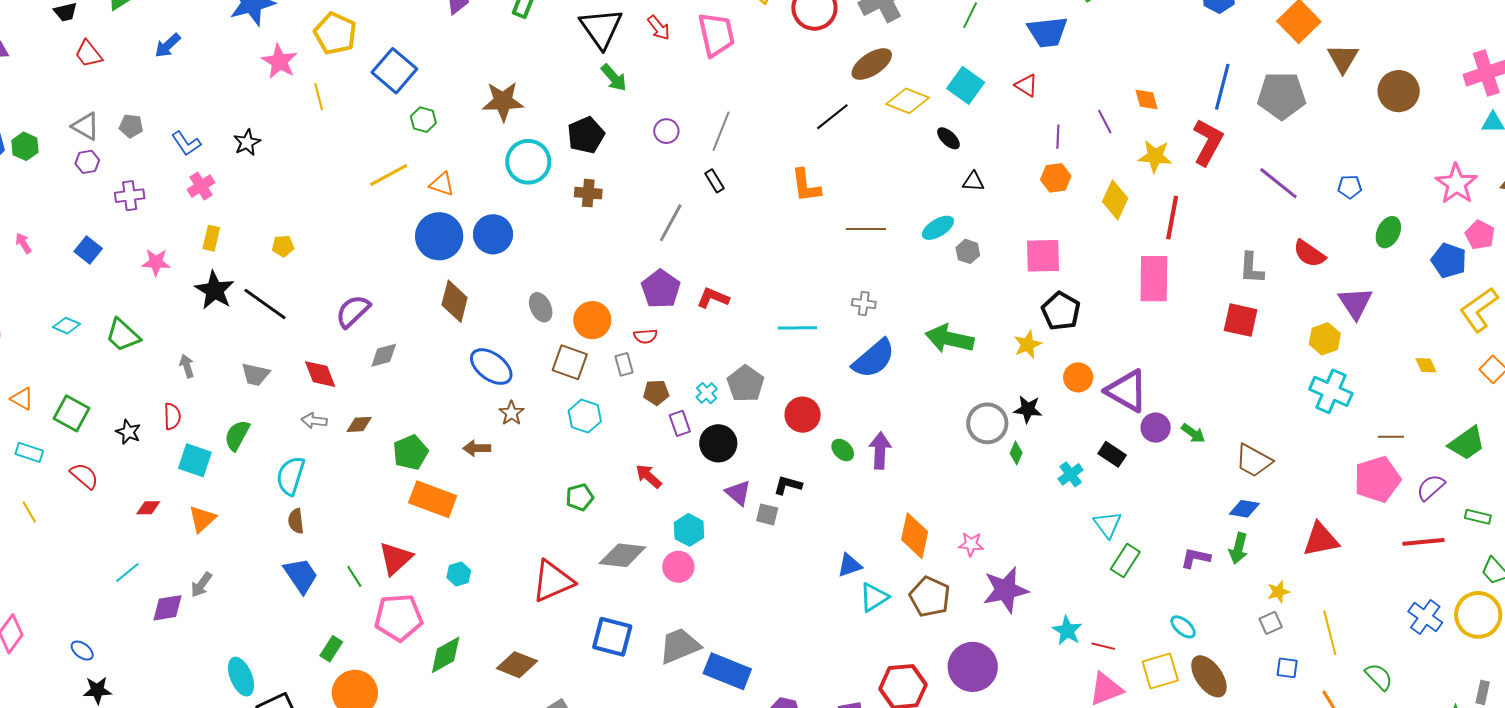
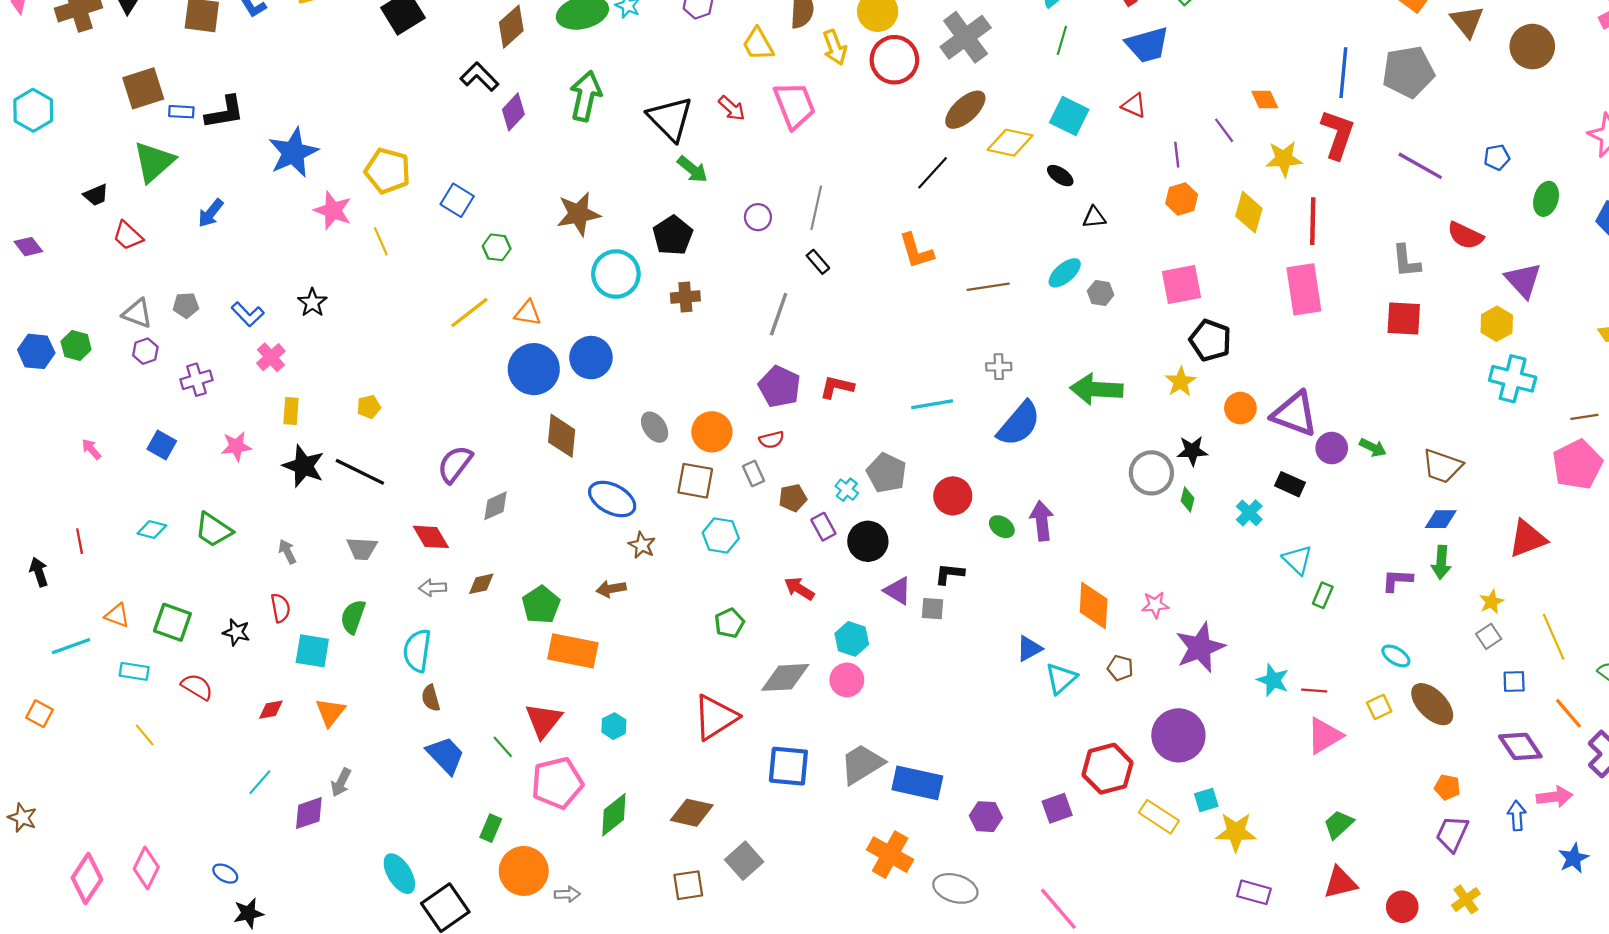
blue square: (394, 71) -> (457, 200), size x0.7
green rectangle: (1125, 561) -> (1323, 595), size x0.7
brown pentagon: (930, 597) -> (1120, 668), size x0.6
yellow square: (1160, 671) -> (1379, 707), size x0.6

